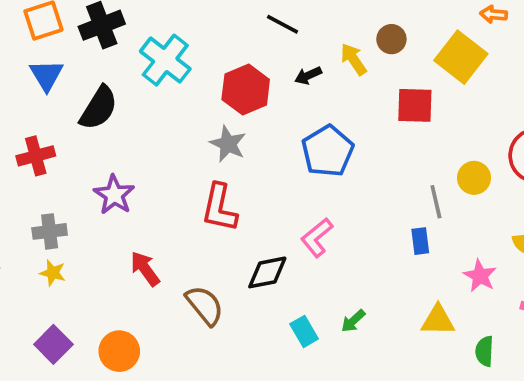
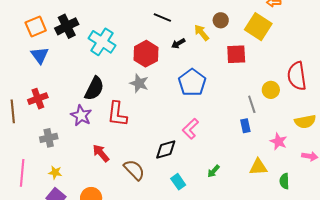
black semicircle: (99, 108) -> (94, 88), moved
red L-shape: (219, 208) -> (117, 114), moved
yellow star: (53, 273) -> (55, 173), moved
cyan rectangle: (304, 331) -> (178, 182), moved

